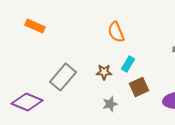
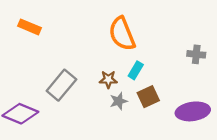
orange semicircle: (116, 32) -> (122, 34), size x1.4
gray star: (110, 104) -> (119, 101), moved

